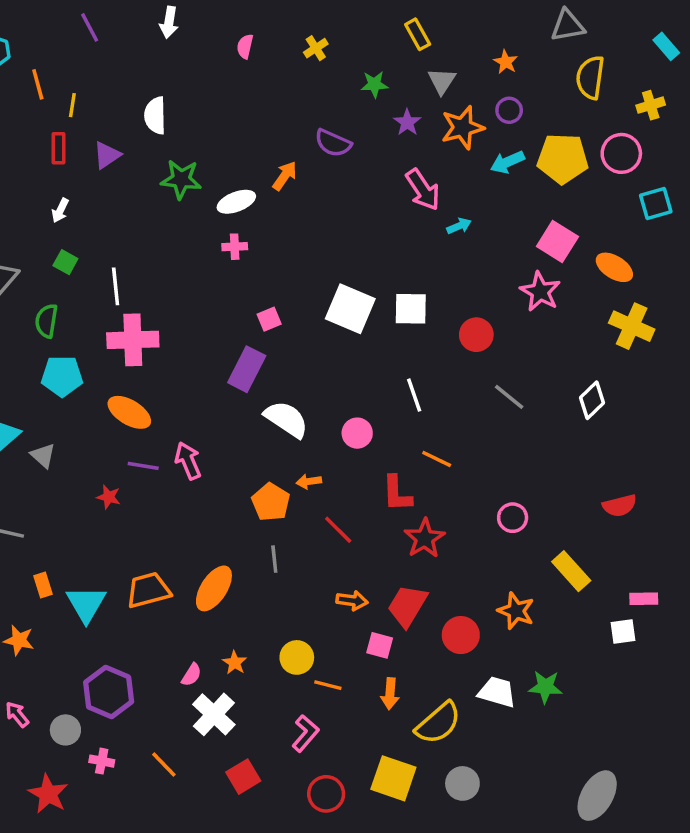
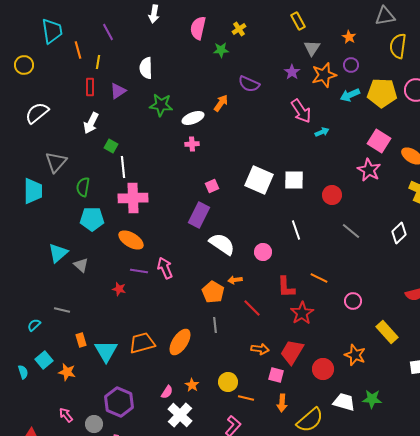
purple line: (90, 27) -> (108, 32), moved
pink semicircle: (245, 46) -> (198, 28), size x1.6
green star: (374, 84) -> (221, 50), moved
white arrow: (60, 210) -> (91, 123), size x1.5
green square: (65, 262) -> (111, 146), moved
orange line: (437, 459) -> (319, 278), moved

